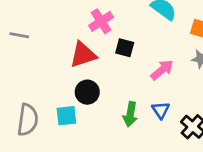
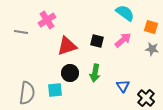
pink cross: (101, 21) -> (47, 20), moved
pink arrow: (162, 70) -> (123, 40), moved
green arrow: (130, 114) -> (95, 73), moved

